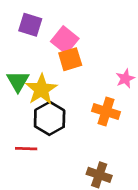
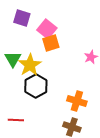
orange cross: (106, 112) -> (77, 101), moved
red line: (26, 149) -> (16, 120), moved

